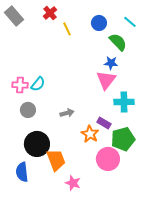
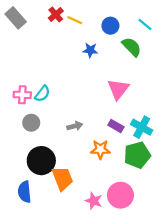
yellow line: (67, 29) -> (75, 20), moved, turned -40
blue star: (111, 63) -> (90, 50), moved
cyan cross: (124, 102) -> (142, 127), moved, turned 30
purple rectangle: (104, 123) -> (116, 126), moved
orange star: (90, 134) -> (100, 149), turned -30
pink circle: (108, 159) -> (120, 195), moved
pink star: (73, 183) -> (94, 201), moved

